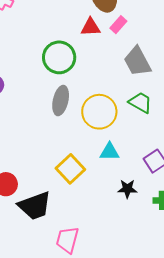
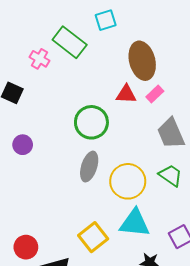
cyan triangle: (109, 152) -> (135, 223), size x1.5

